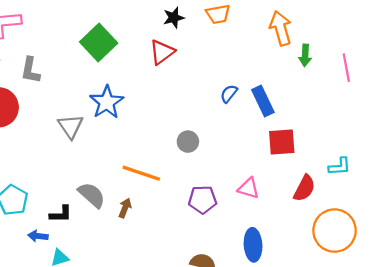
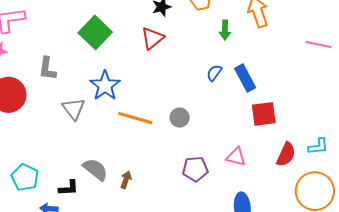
green arrow: (305, 55) -> (225, 30), moved
pink line: (346, 68) -> (319, 45), turned -65
gray L-shape: (30, 70) -> (47, 69), moved
cyan L-shape: (340, 166) -> (318, 146), moved
orange line: (141, 173) -> (135, 118), moved

